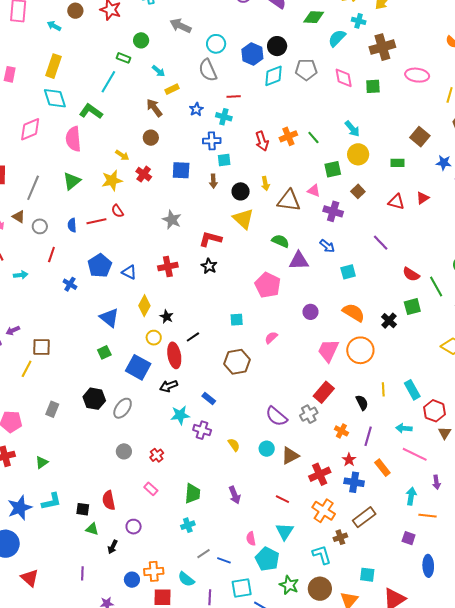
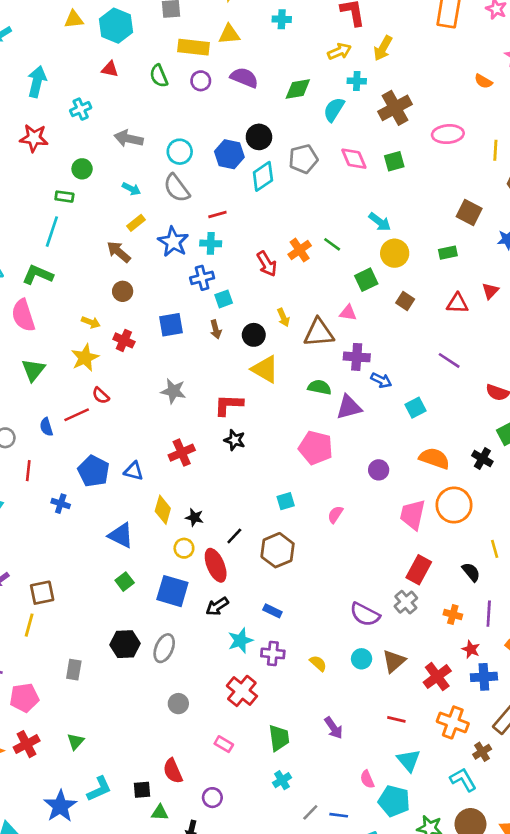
cyan arrow: (159, 71) -> (131, 189), moved
blue star: (196, 109) -> (173, 242), size x1.6
purple cross: (333, 211) -> (357, 357), moved
brown hexagon: (237, 362) -> (278, 550), moved
red cross: (157, 455) -> (242, 691), moved, size x1.6

